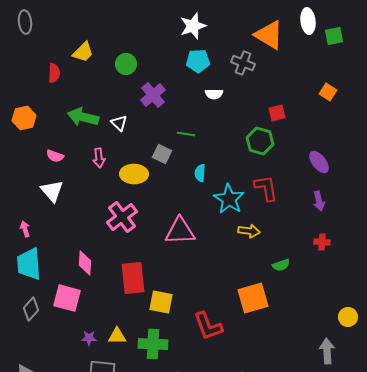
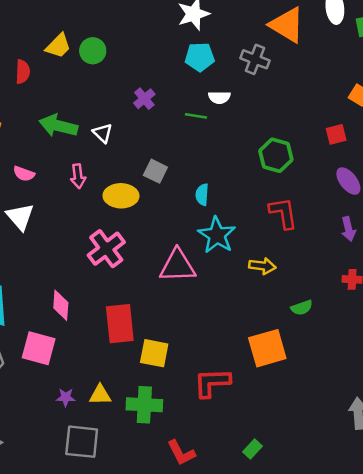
green circle: (126, 64) -> (93, 51), moved
purple cross: (153, 95) -> (144, 99), size x0.7
red square: (277, 113) -> (336, 134), moved
green line: (186, 134) -> (196, 116), moved
cyan star: (229, 199) -> (217, 235), moved
red L-shape: (208, 326) -> (212, 383), turned 108

